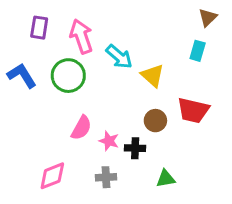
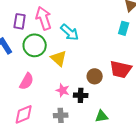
purple rectangle: (39, 28) -> (20, 21), moved
yellow triangle: (153, 76) -> (59, 58), moved
pink semicircle: (81, 128) -> (27, 81), moved

